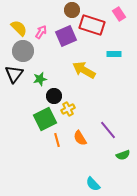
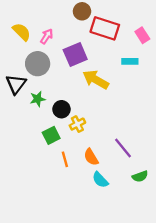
pink rectangle: (119, 14) -> (142, 35), moved
purple square: (66, 36) -> (75, 55), moved
gray circle: (23, 51) -> (38, 64), moved
green star: (40, 79) -> (38, 99), moved
green square: (45, 119) -> (51, 135), size x0.7
cyan semicircle: (93, 184) -> (100, 180), moved

